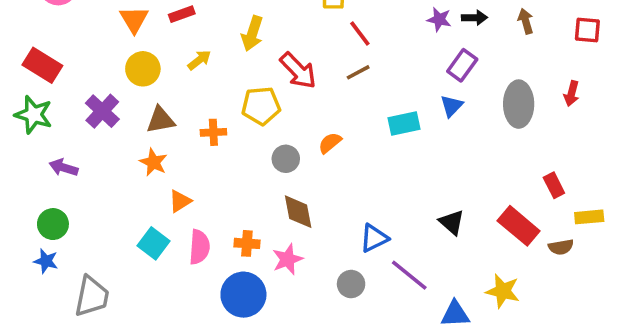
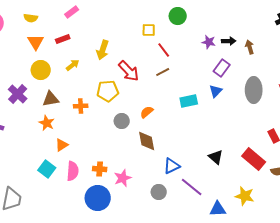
brown arrow: (526, 21) -> (250, 47), moved
brown diamond: (298, 212) -> (147, 141), moved

